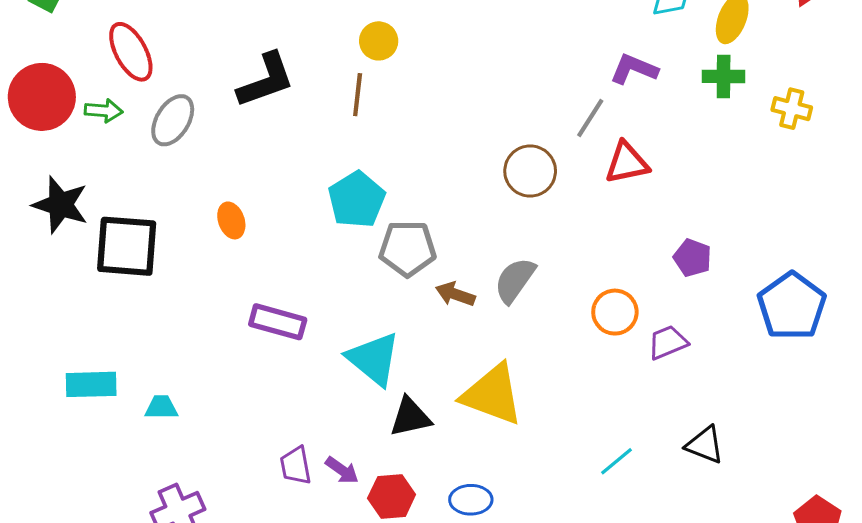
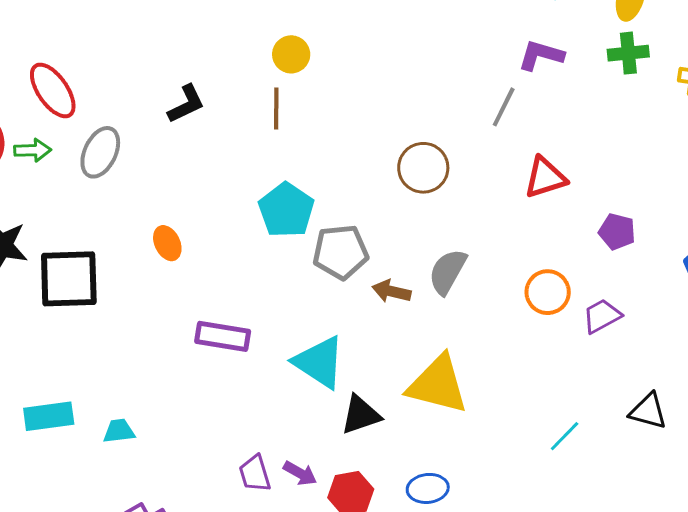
black L-shape: (266, 80) -> (186, 104), size x0.7
red triangle: (627, 163) -> (545, 178), moved
brown circle: (530, 171) -> (423, 168), moved

